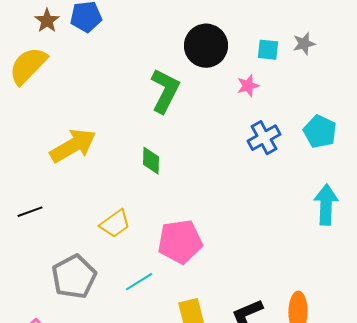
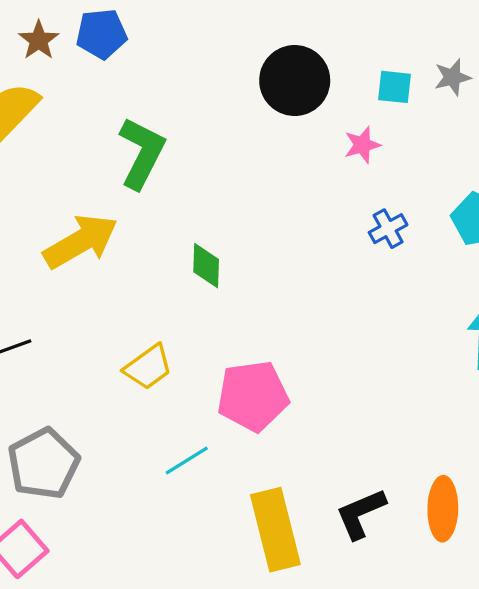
green L-shape: (165, 91) -> (142, 153), moved
blue cross: (264, 138) -> (388, 229), size x0.7
gray pentagon: (74, 277) -> (44, 464), moved

